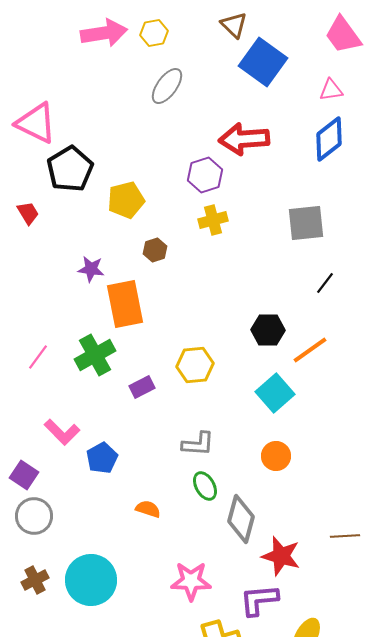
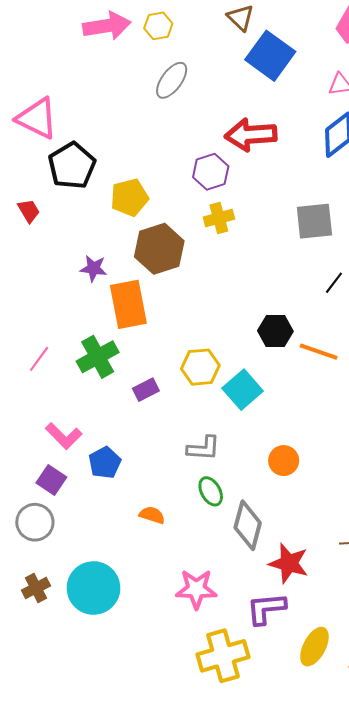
brown hexagon: (155, 250) -> (159, 249), size x2.0
orange line: (310, 350) -> (319, 352), turned 54
cyan square: (275, 393) -> (243, 390), moved
purple square: (24, 475) -> (51, 480), moved

